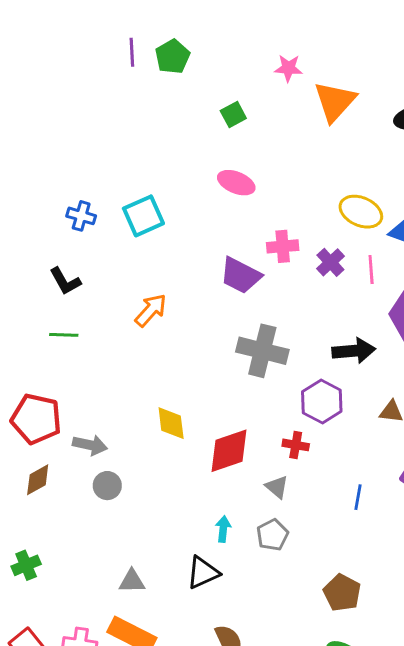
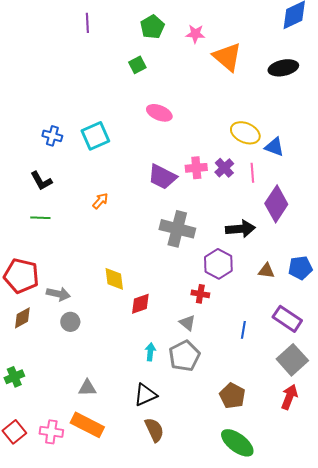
green pentagon: (172, 57) -> (152, 27), moved
orange triangle: (335, 101) -> (227, 57), turned -32
green square: (233, 115) -> (137, 65), moved
pink cross: (283, 246) -> (196, 168), moved
orange arrow: (151, 310) -> (100, 201), size x0.7
red diamond: (229, 451) -> (140, 304), moved, size x0.7
gray pentagon: (272, 535) -> (184, 356), size x1.4
black triangle: (203, 573) -> (145, 395), moved

